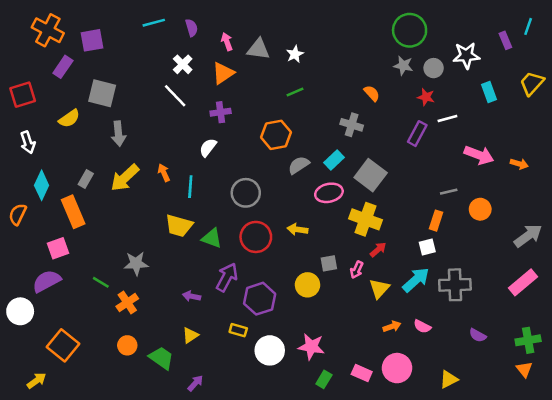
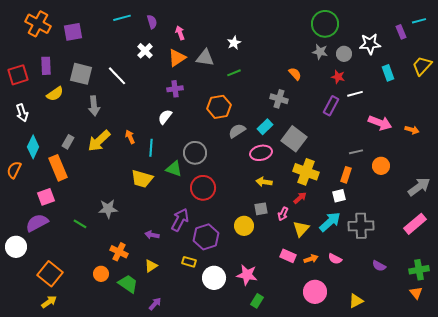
cyan line: (528, 26) -> (419, 21), turned 56
gray triangle: (258, 49) -> (205, 58), moved
purple rectangle: (63, 67) -> (46, 66), moved, turned -36
white line: (175, 96) -> (117, 76), moved
yellow cross: (365, 219) -> (306, 172), moved
yellow arrow: (297, 229) -> (264, 182), moved
green triangle: (212, 238) -> (174, 169), moved
orange cross: (127, 302) -> (119, 252), moved, turned -30
pink rectangle: (362, 373) -> (288, 256), moved
yellow arrow: (37, 381) -> (49, 302), moved

